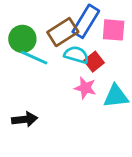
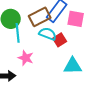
cyan line: (34, 58) -> (18, 33), turned 54
pink star: (85, 88) -> (26, 58), moved

